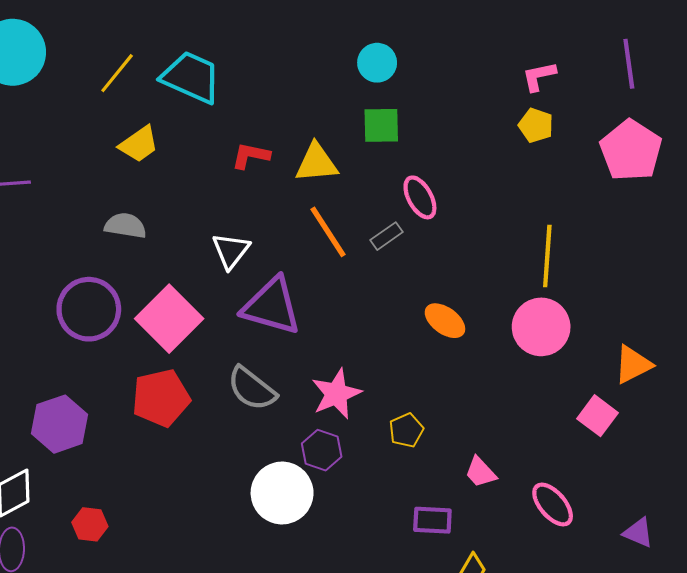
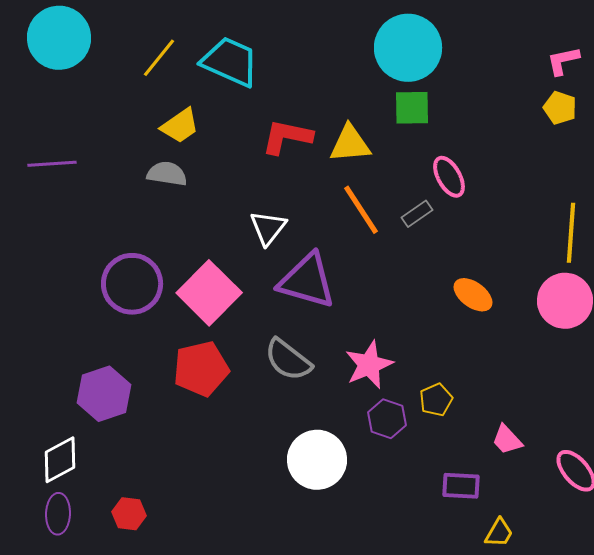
cyan circle: (377, 63) -> (408, 48), size x1.8
red L-shape: (251, 156) -> (287, 137), size x1.4
gray semicircle: (125, 226) -> (167, 174), moved
purple hexagon: (322, 450) -> (387, 419), moved
red hexagon: (90, 524) -> (129, 514), moved

